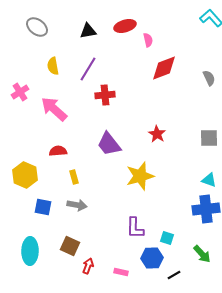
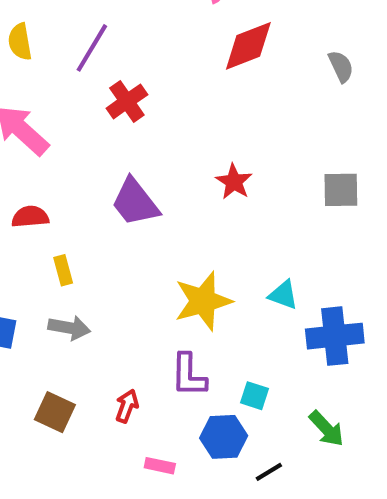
red cross: (105, 95) -> (127, 101), turned -30
yellow star: (140, 176) -> (203, 301), moved
cyan triangle: (209, 180) -> (283, 295), moved
red arrow: (88, 266) -> (127, 406), moved

